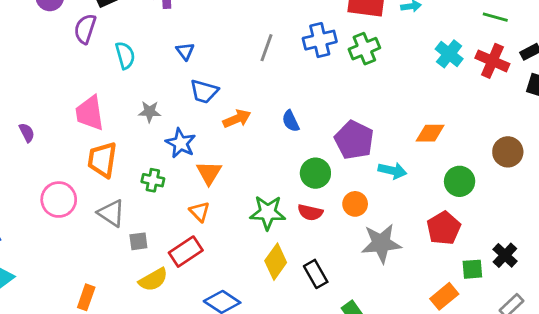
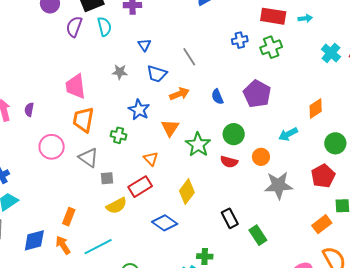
blue cross: (320, 40) -> (240, 40), size x0.7
gray line: (266, 48) -> (189, 57), moved, turned -54
cyan semicircle: (125, 55) -> (104, 27), moved
gray star: (150, 112) -> (120, 72), moved
purple semicircle: (27, 133) -> (29, 110), moved, turned -144
orange diamond: (430, 133) -> (316, 108), turned -35
purple pentagon: (354, 140) -> (257, 94), moved
cyan arrow: (392, 171) -> (288, 134), turned 138
orange triangle: (209, 173) -> (170, 128), moved
green star: (268, 213) -> (198, 145), moved, turned 30
yellow diamond: (276, 262) -> (187, 192), moved
black rectangle: (316, 274) -> (230, 218), moved

